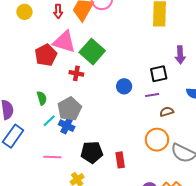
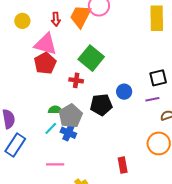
pink triangle: (64, 42) -> (46, 44), moved
green semicircle: (42, 98) -> (55, 110), moved, turned -72
black pentagon: (92, 152) -> (101, 105), moved

